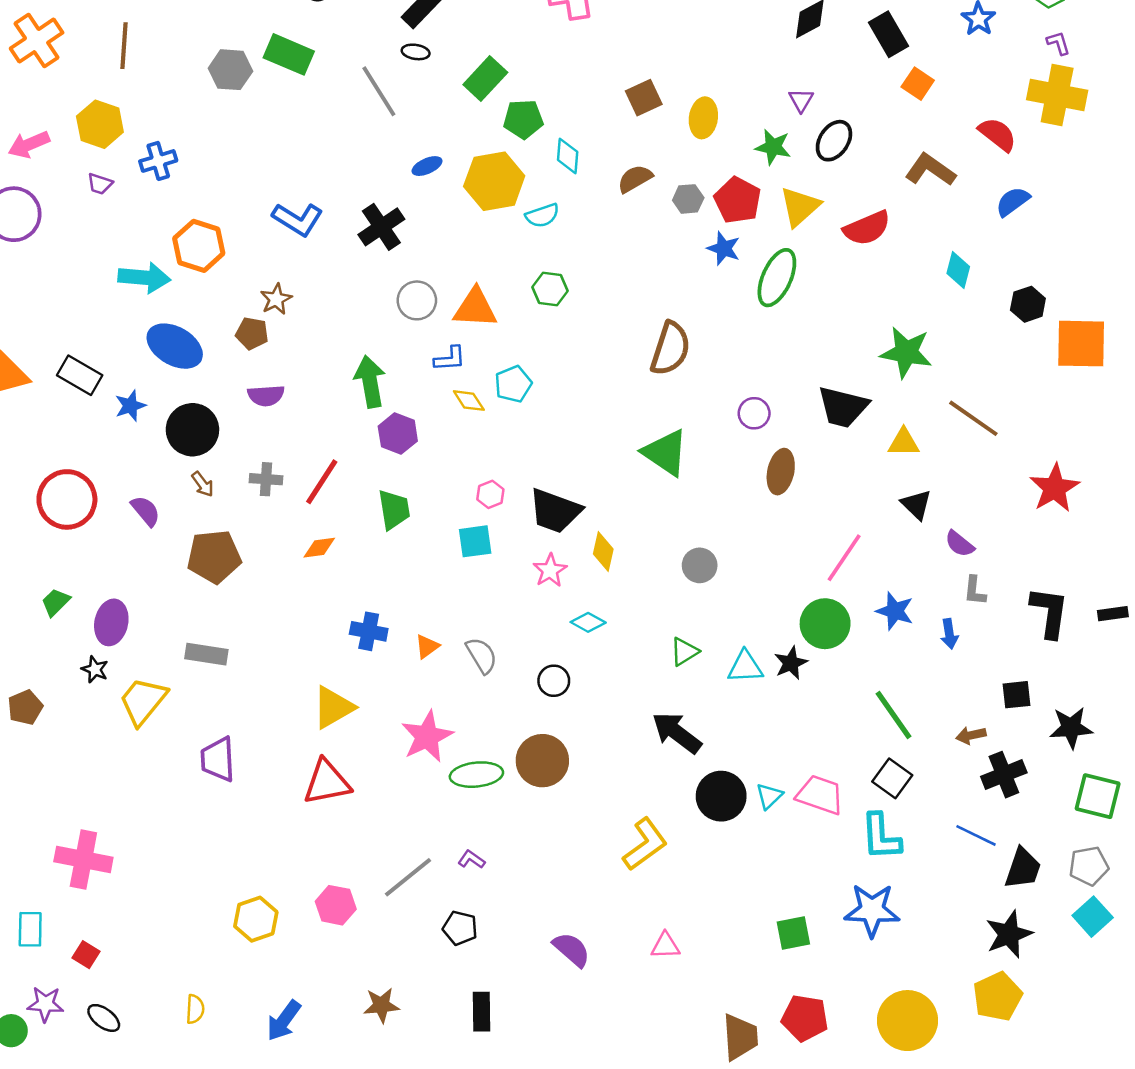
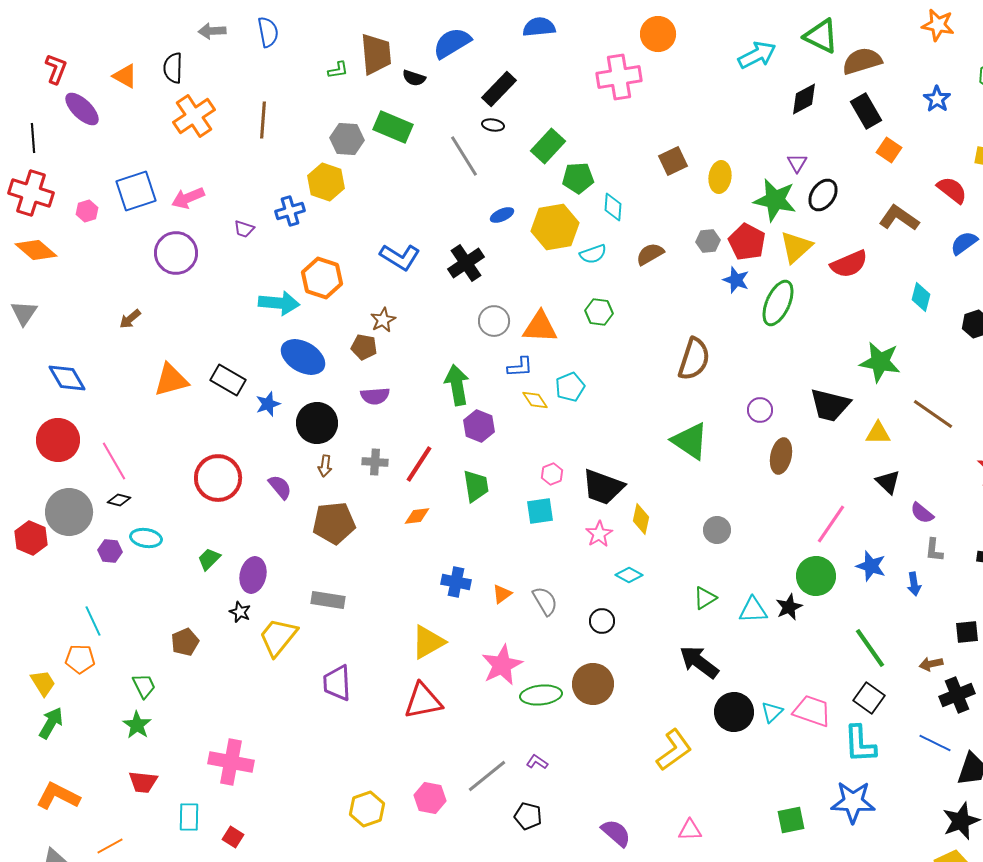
yellow hexagon: (100, 124) -> (326, 182), moved
green star: (773, 147) -> (775, 200), size x1.5
brown semicircle: (635, 179) -> (650, 254), moved
brown arrow: (203, 484) -> (325, 466), turned 45

